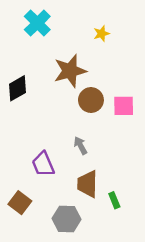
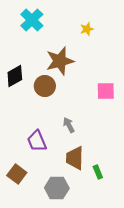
brown circle: (91, 100) -> (45, 86), moved

